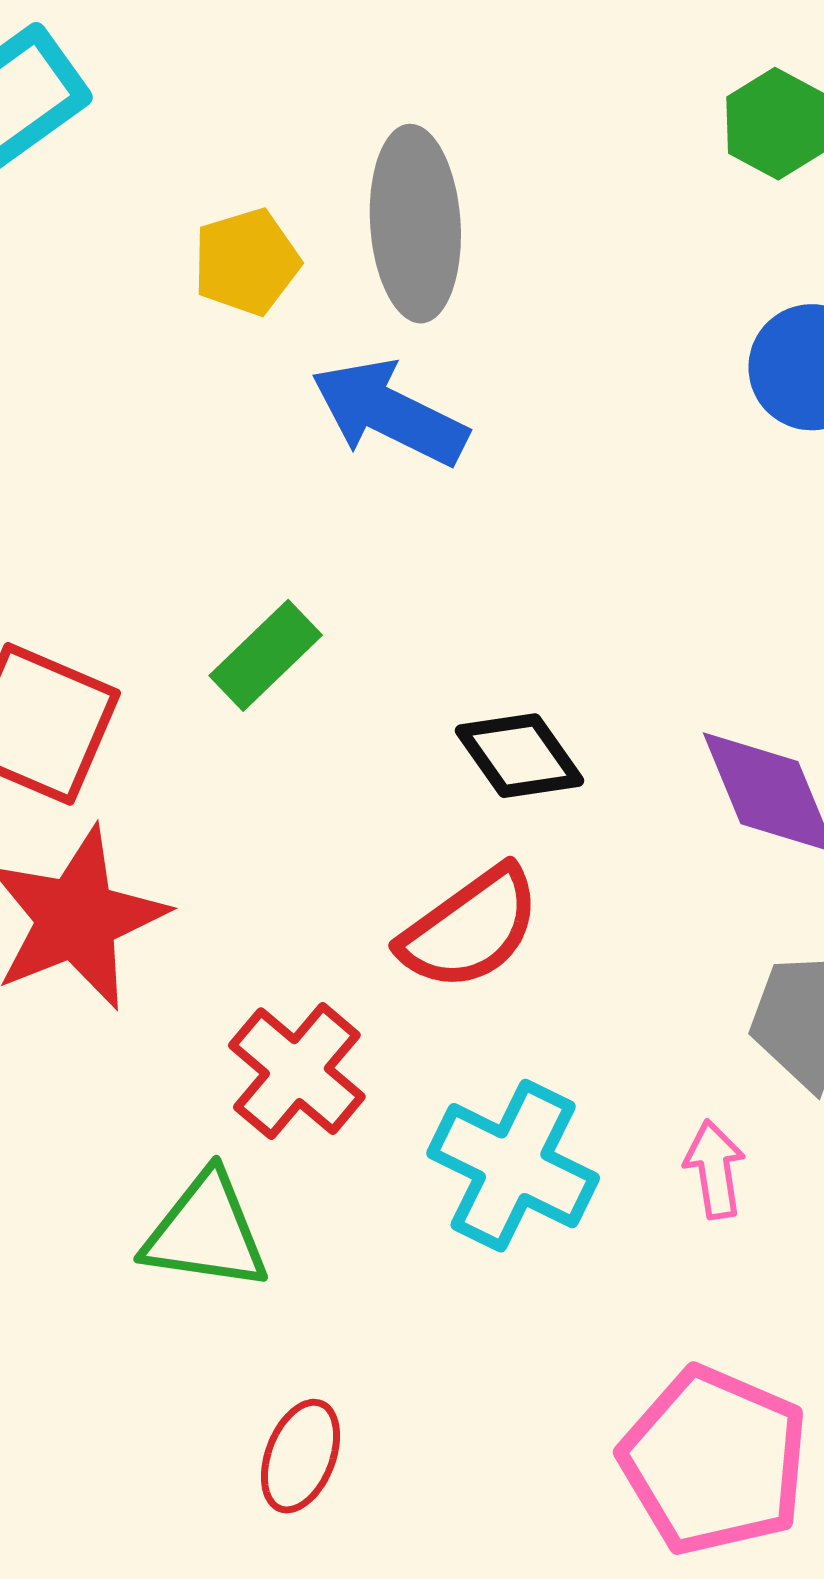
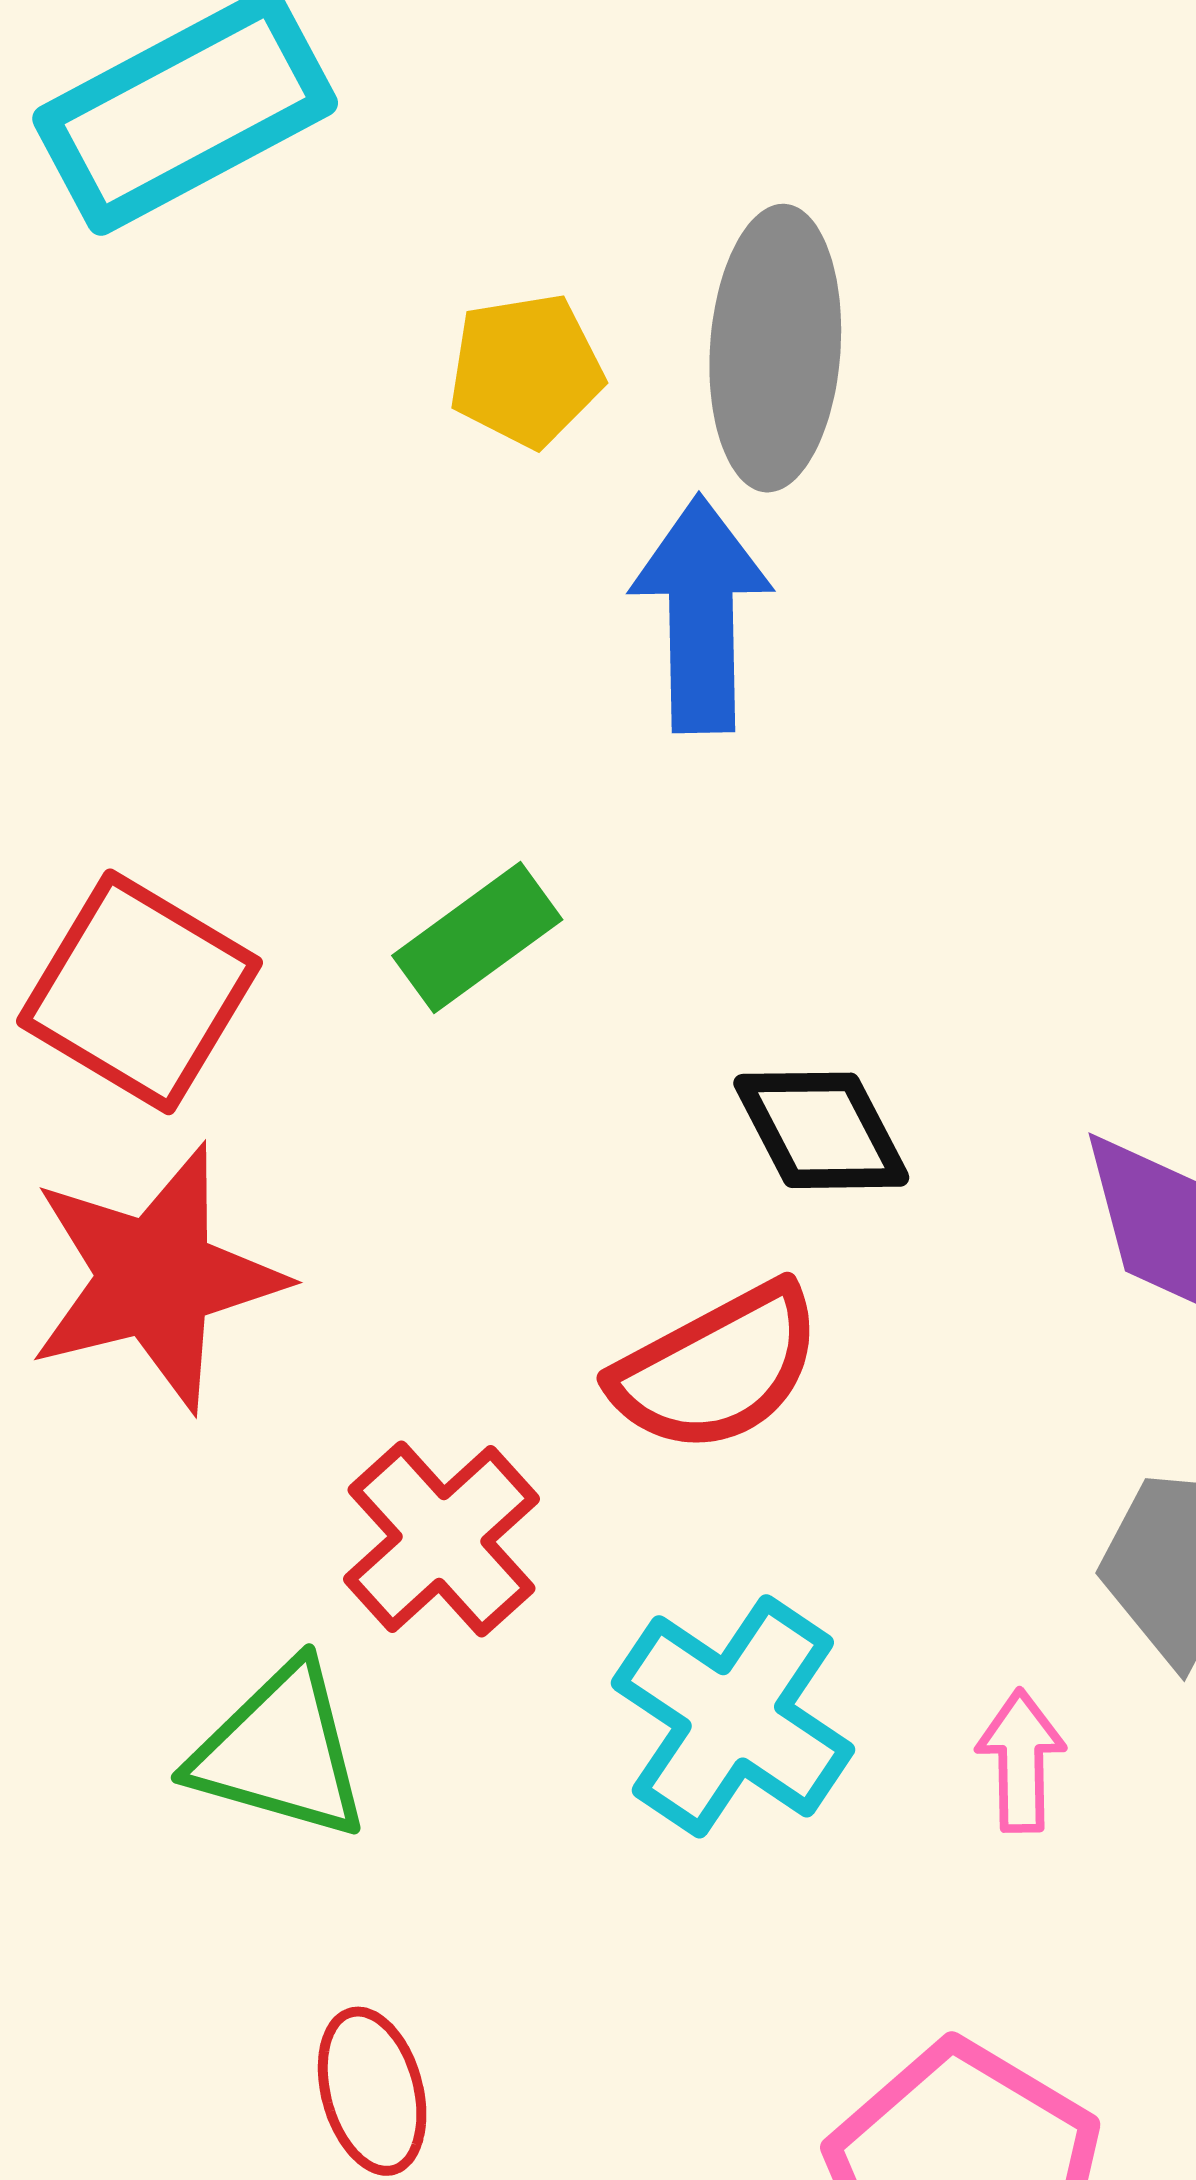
blue arrow: (389, 413) -> (701, 614), turned 55
red ellipse: (300, 1456) -> (372, 2091), turned -44

